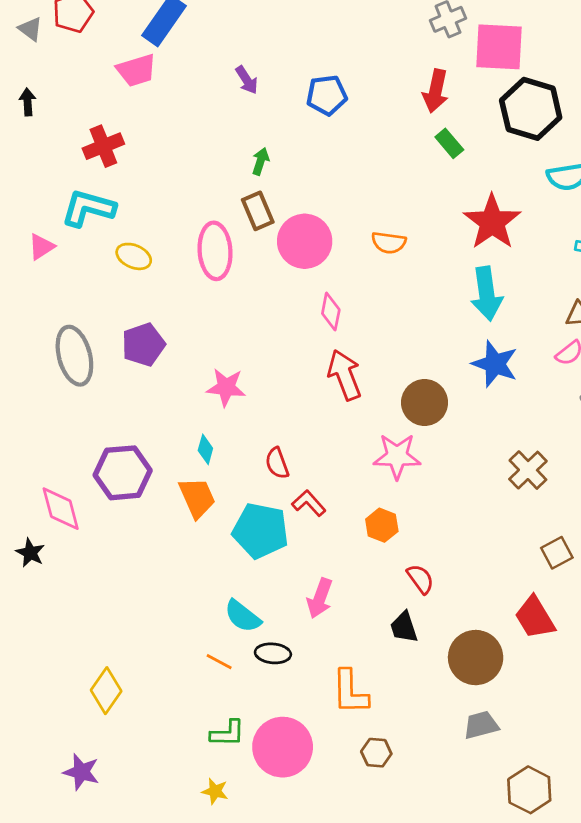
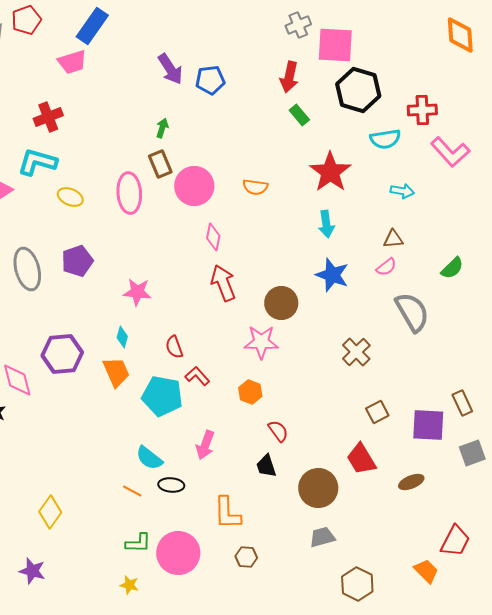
purple arrow: (247, 80) -> (170, 69), moved, size x1.5
cyan arrow: (487, 294) -> (326, 224), size x0.7

